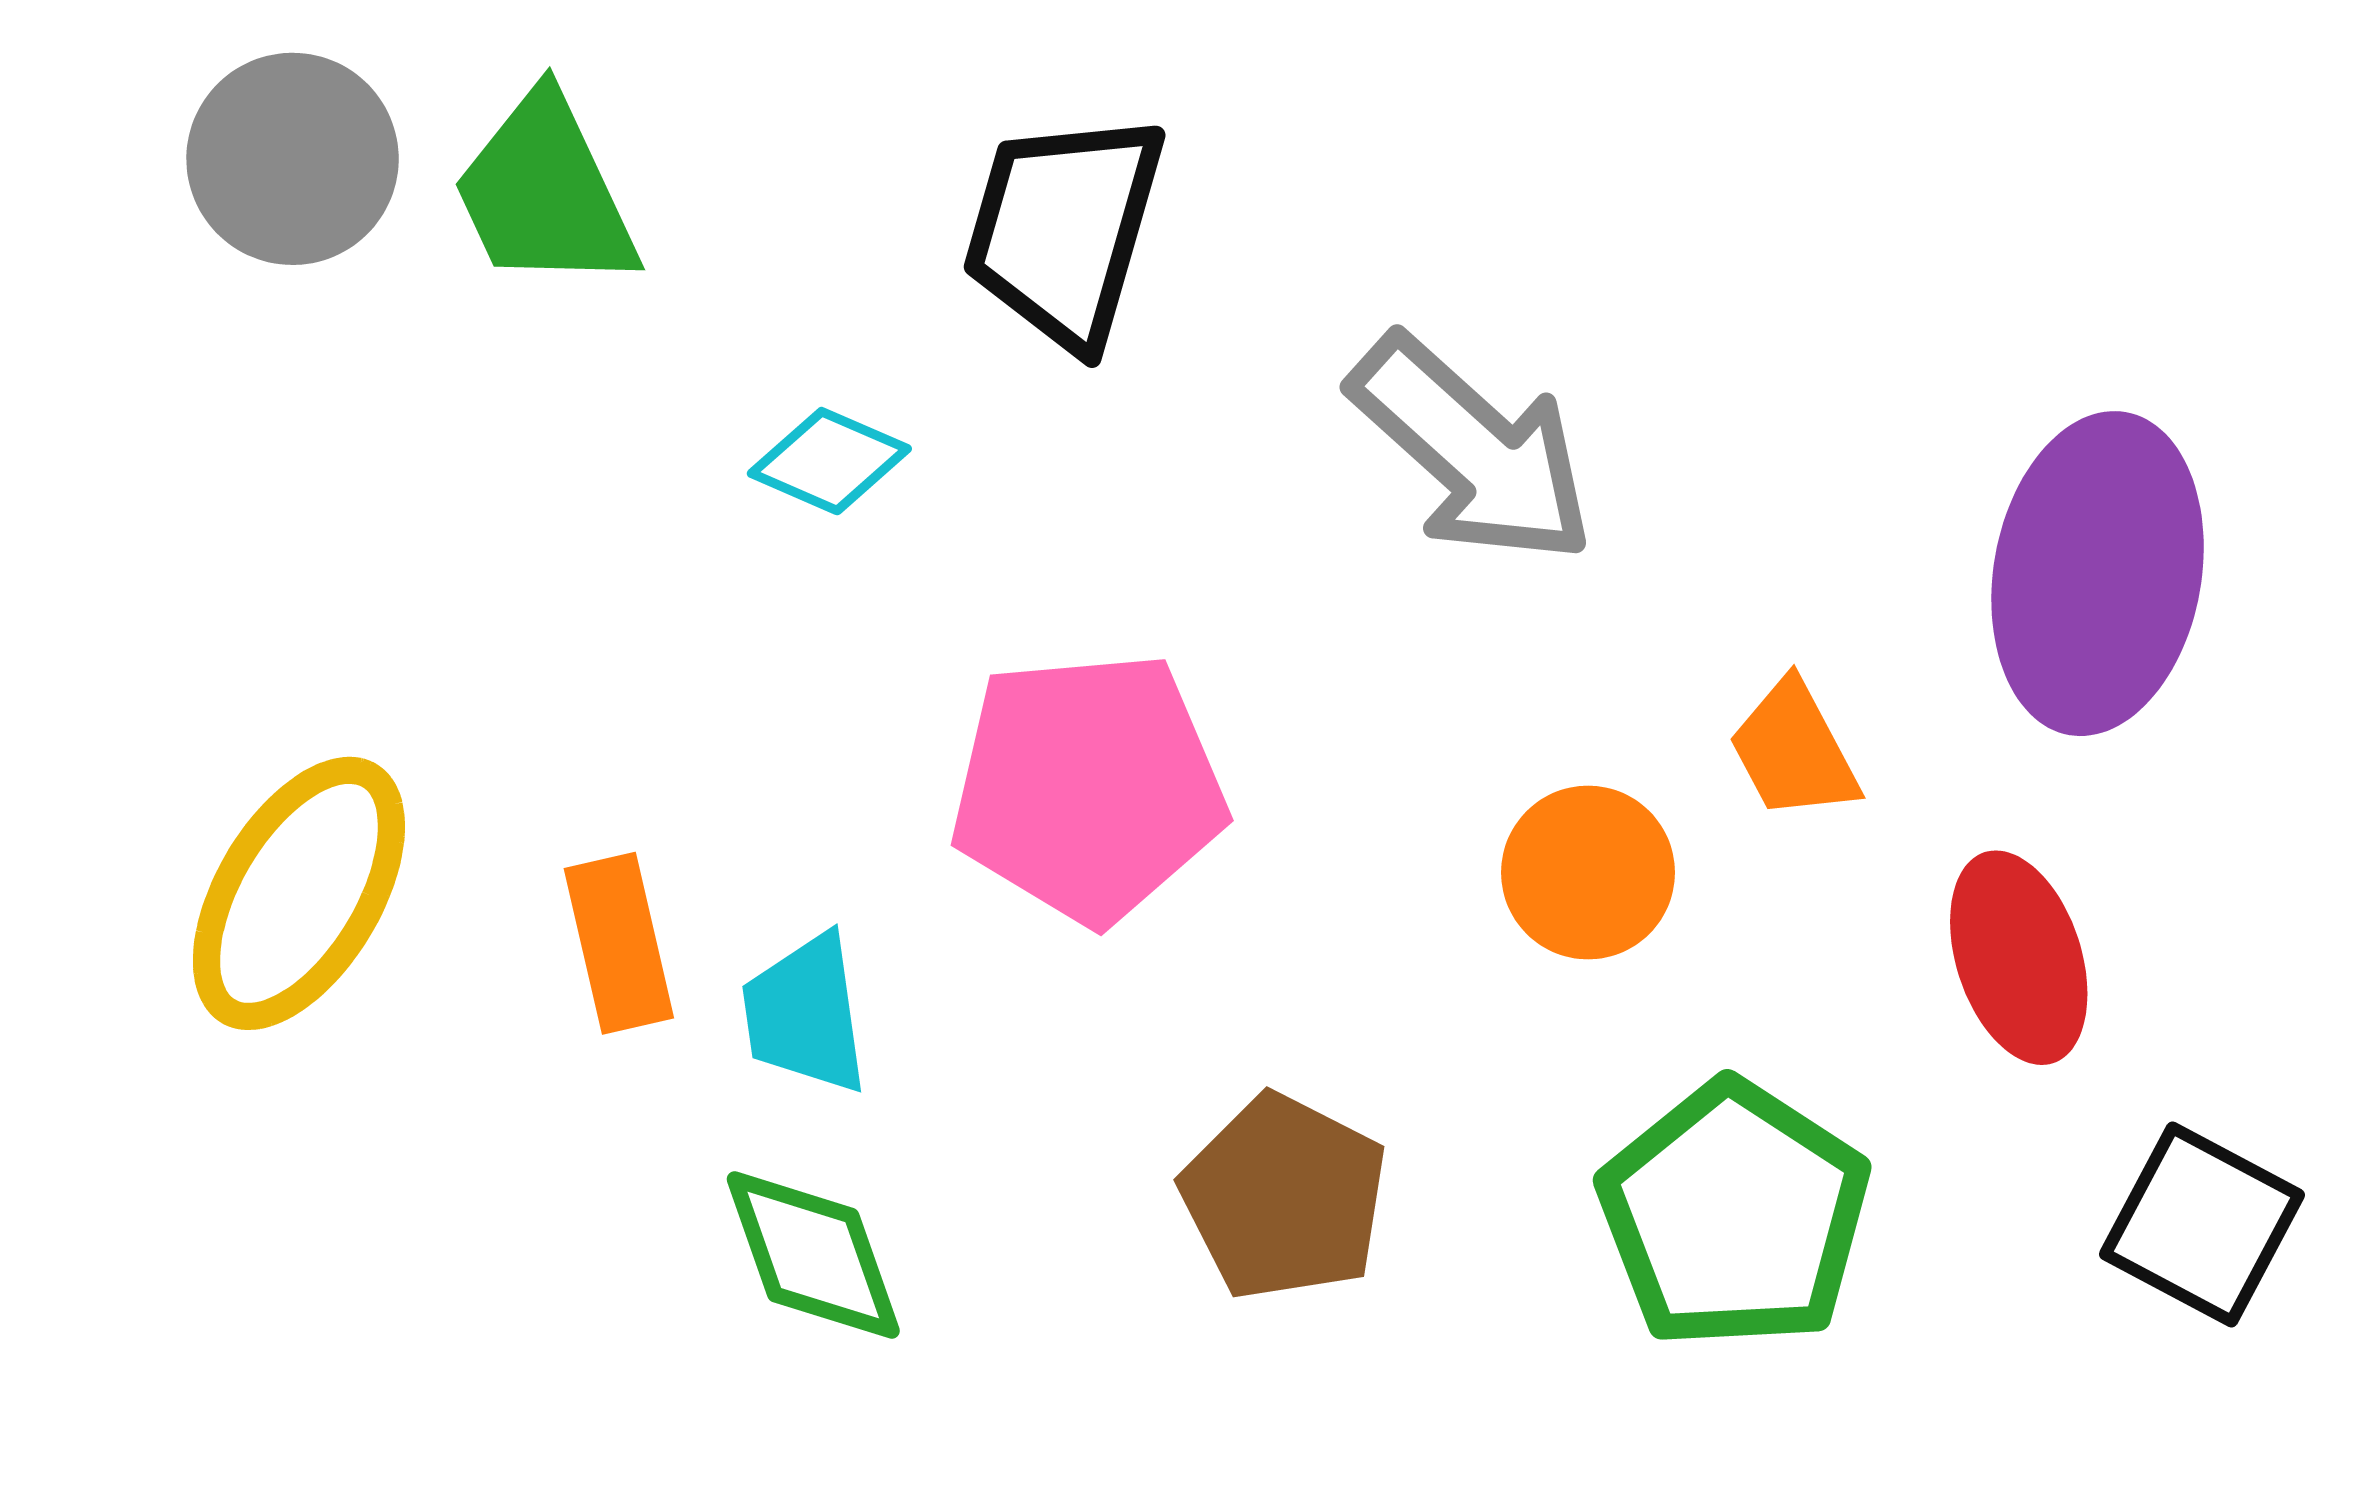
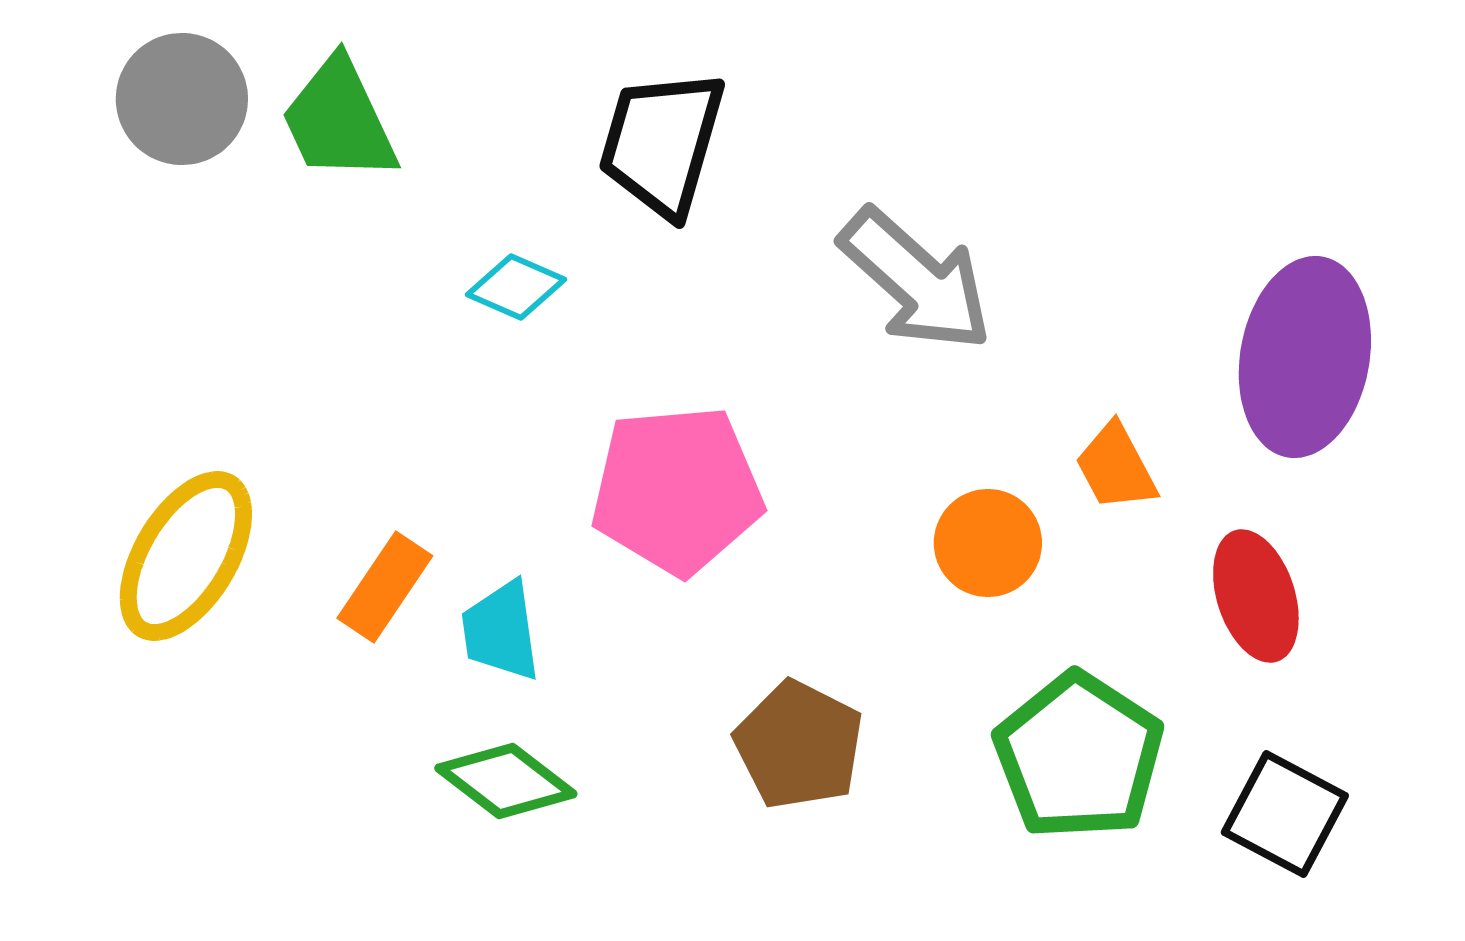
orange rectangle: (619, 943) -> (385, 587), turned 47
black square: (2202, 1225) -> (1285, 814), moved
green diamond: (813, 1255) -> (506, 781), turned -33

